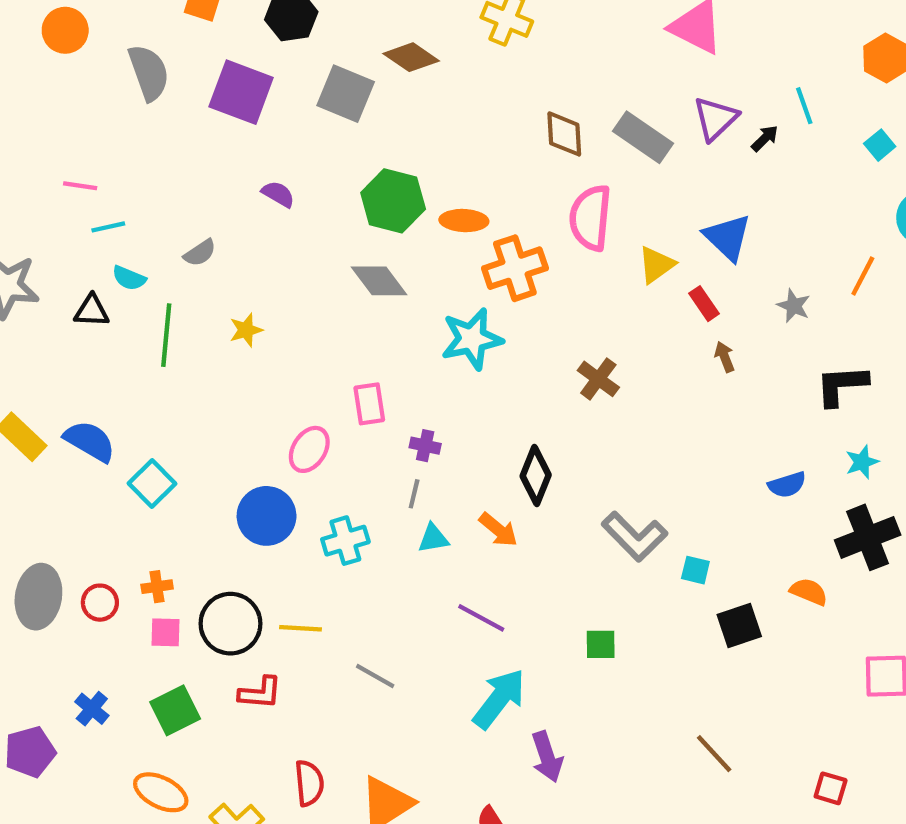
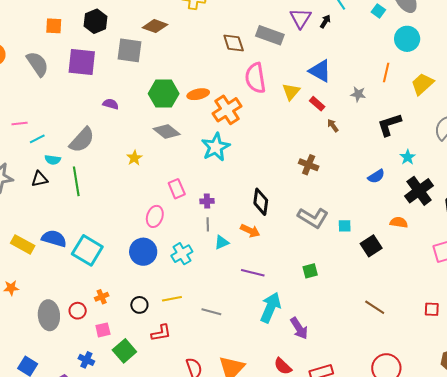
gray semicircle: (200, 253) -> (82, 140), size x1.8
yellow star: (246, 330) -> (134, 158), moved
brown cross: (598, 379) -> (309, 165), moved
cyan square: (152, 483) -> (87, 250), size x1.4
black circle: (230, 624) -> (139, 305), size x0.6
pink square: (165, 632) -> (103, 330), moved

